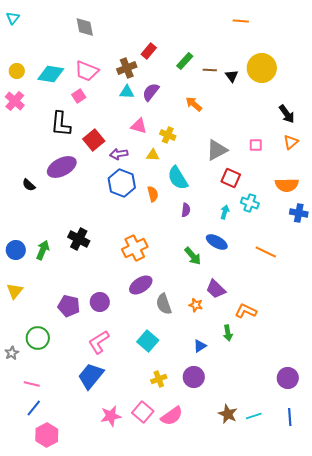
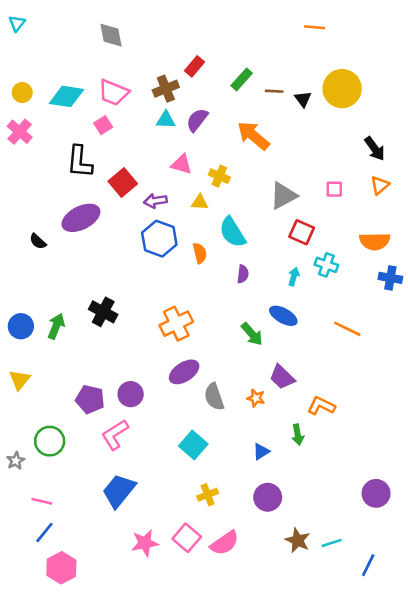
orange arrow: (194, 104) -> (253, 136), size x1.5
pink L-shape: (99, 342) -> (115, 435), moved
purple circle: (194, 377) -> (268, 497), moved
blue line: (290, 417) -> (368, 565), moved, turned 30

